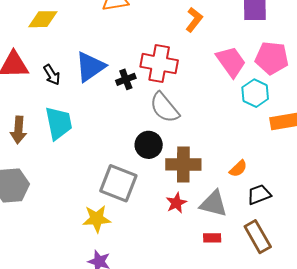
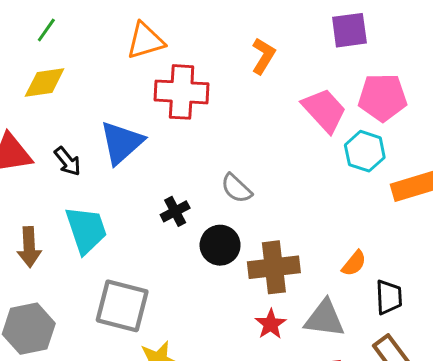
red cross: (159, 64) -> (182, 92), moved
black cross: (126, 79) -> (175, 211), moved
gray semicircle: (165, 108) -> (236, 188), size x0.7
gray square: (118, 183) -> (122, 306), moved
black trapezoid: (259, 194) -> (389, 297), turned 115

